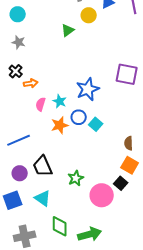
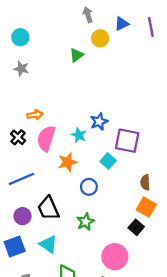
black cross: (16, 71) -> (18, 137), moved
purple square: (127, 74) -> (127, 141), moved
blue star: (88, 89) -> (99, 122), size x0.7
cyan star: (60, 101) -> (79, 135), moved
pink semicircle: (41, 104) -> (46, 138), size x1.6
blue circle: (79, 117) -> (89, 187), moved
pink circle: (102, 195) -> (115, 257), moved

